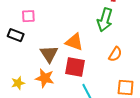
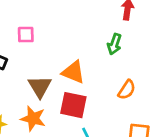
pink square: (28, 16) -> (26, 35), moved
green arrow: (105, 20) -> (114, 44), size x0.7

